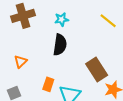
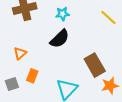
black semicircle: (60, 45) -> (60, 39), turned 35
orange rectangle: (48, 84) -> (32, 76), moved

